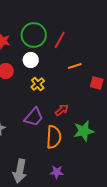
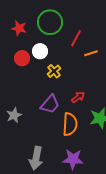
red line: (60, 40) -> (76, 38), moved
white circle: (31, 60) -> (40, 51), moved
purple star: (57, 172) -> (73, 159), size x1.5

